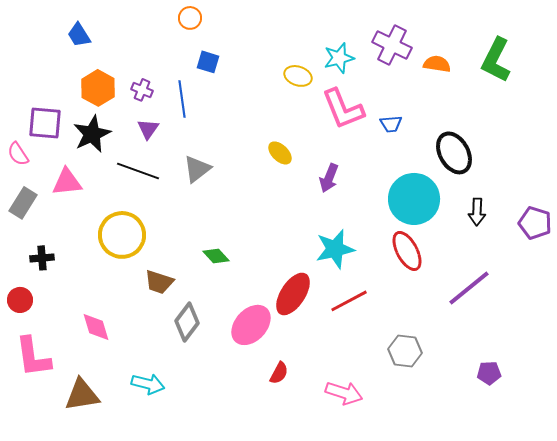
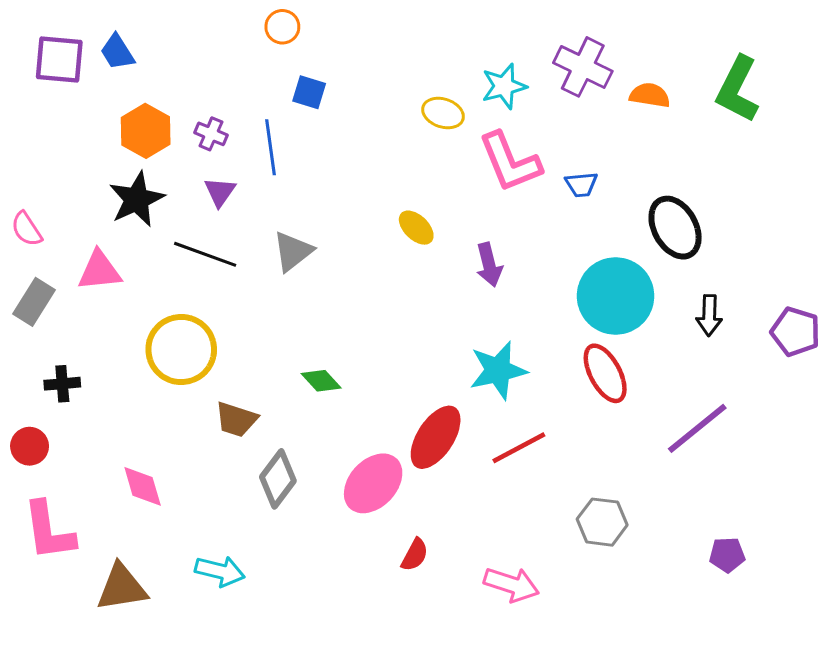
purple square: (45, 123) -> (59, 59), moved
purple arrow: (329, 178) -> (489, 265), turned -36

